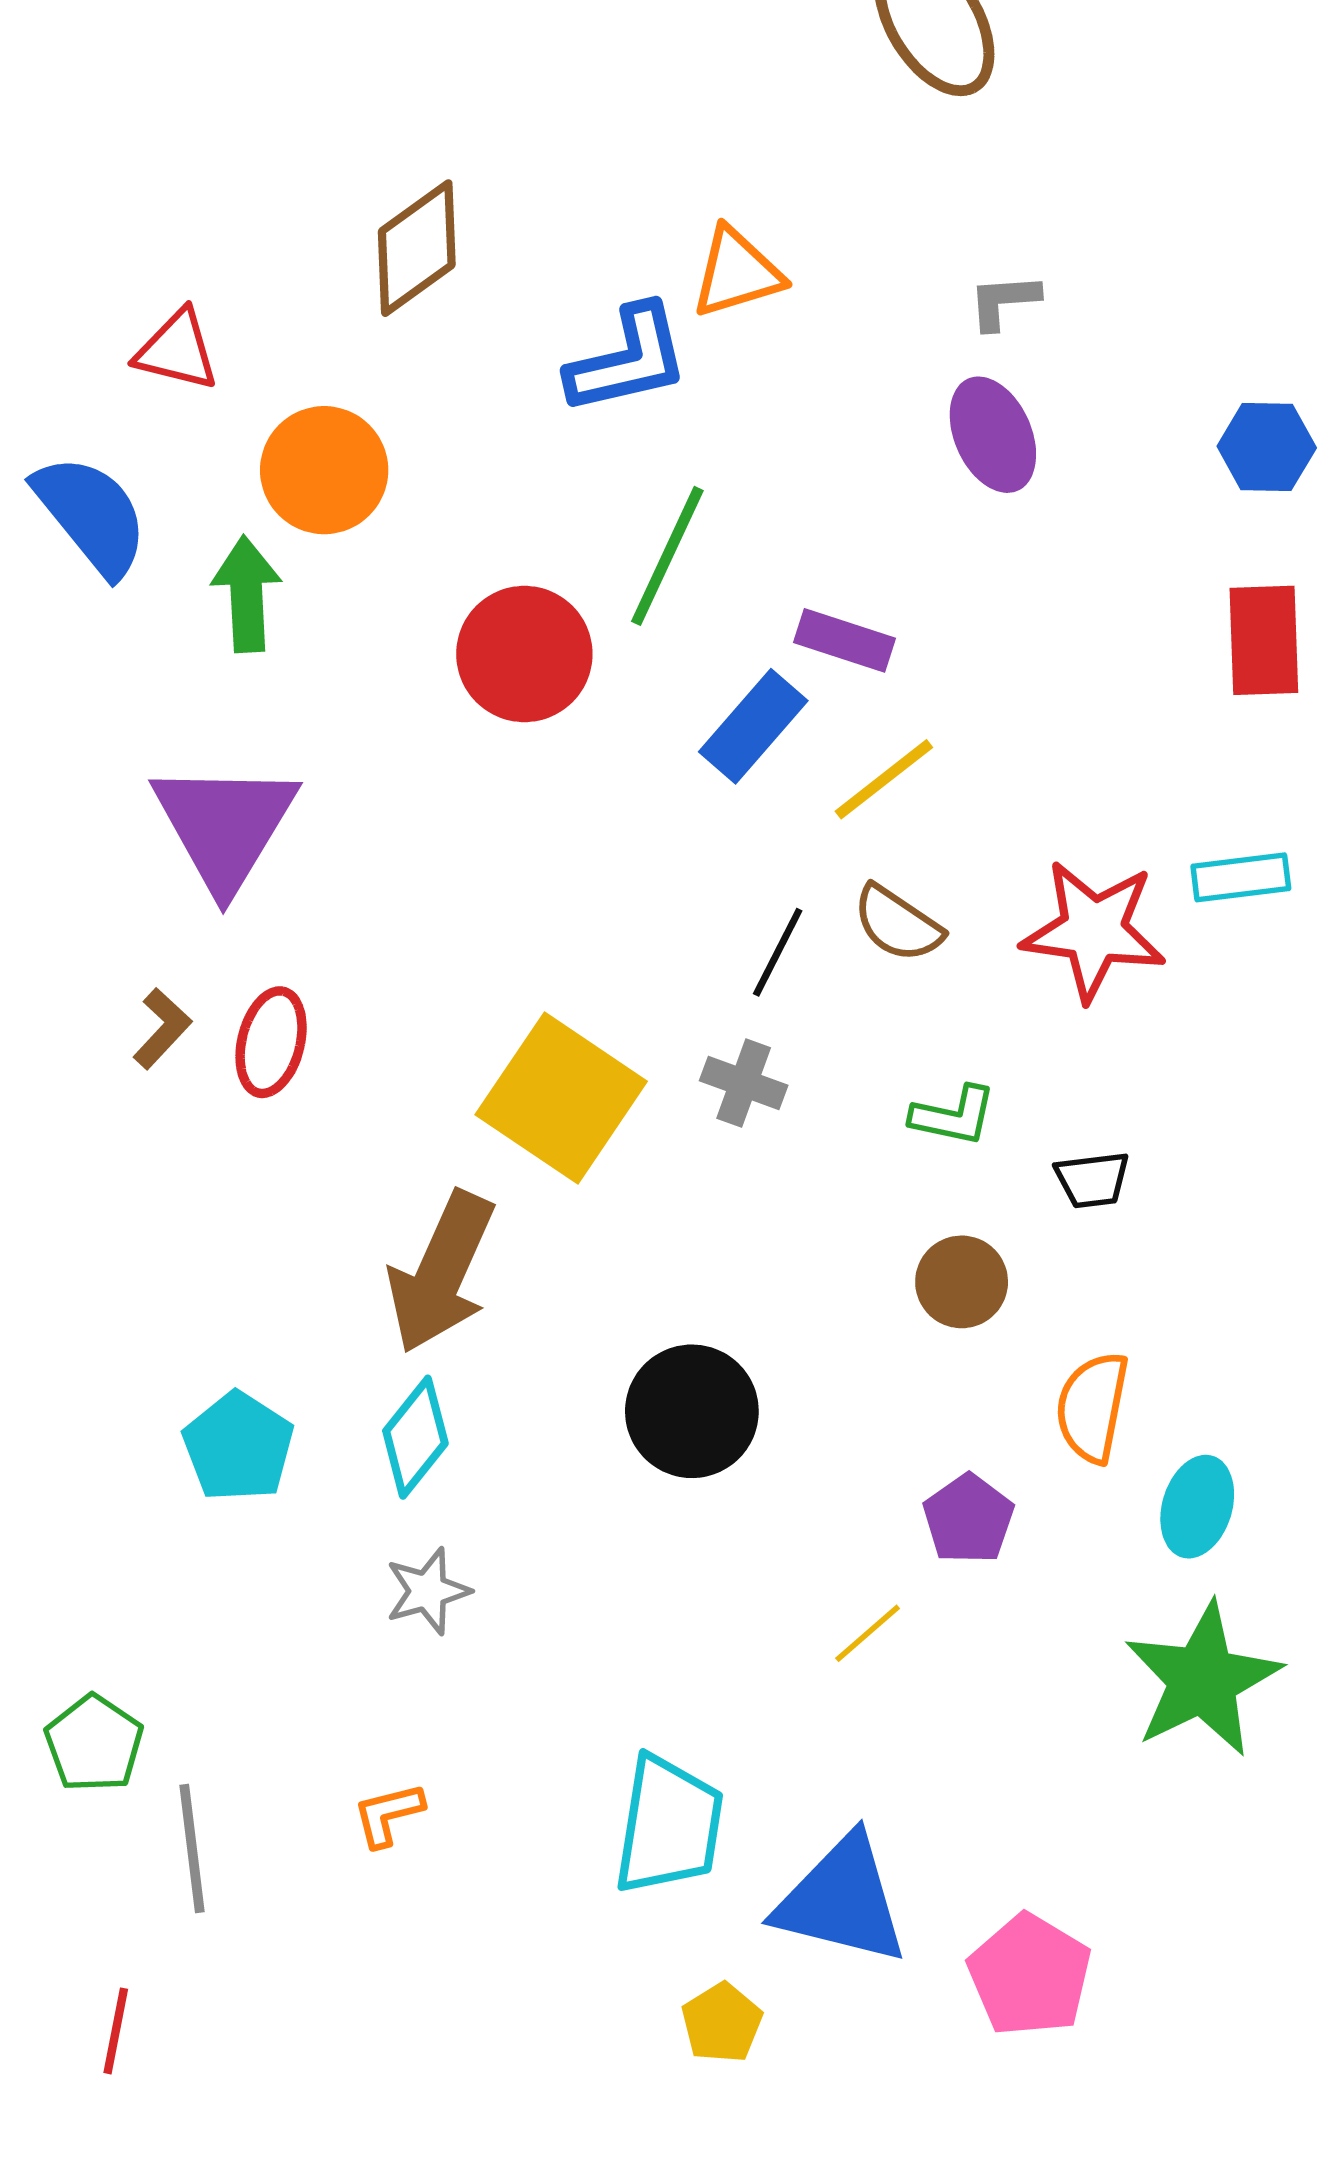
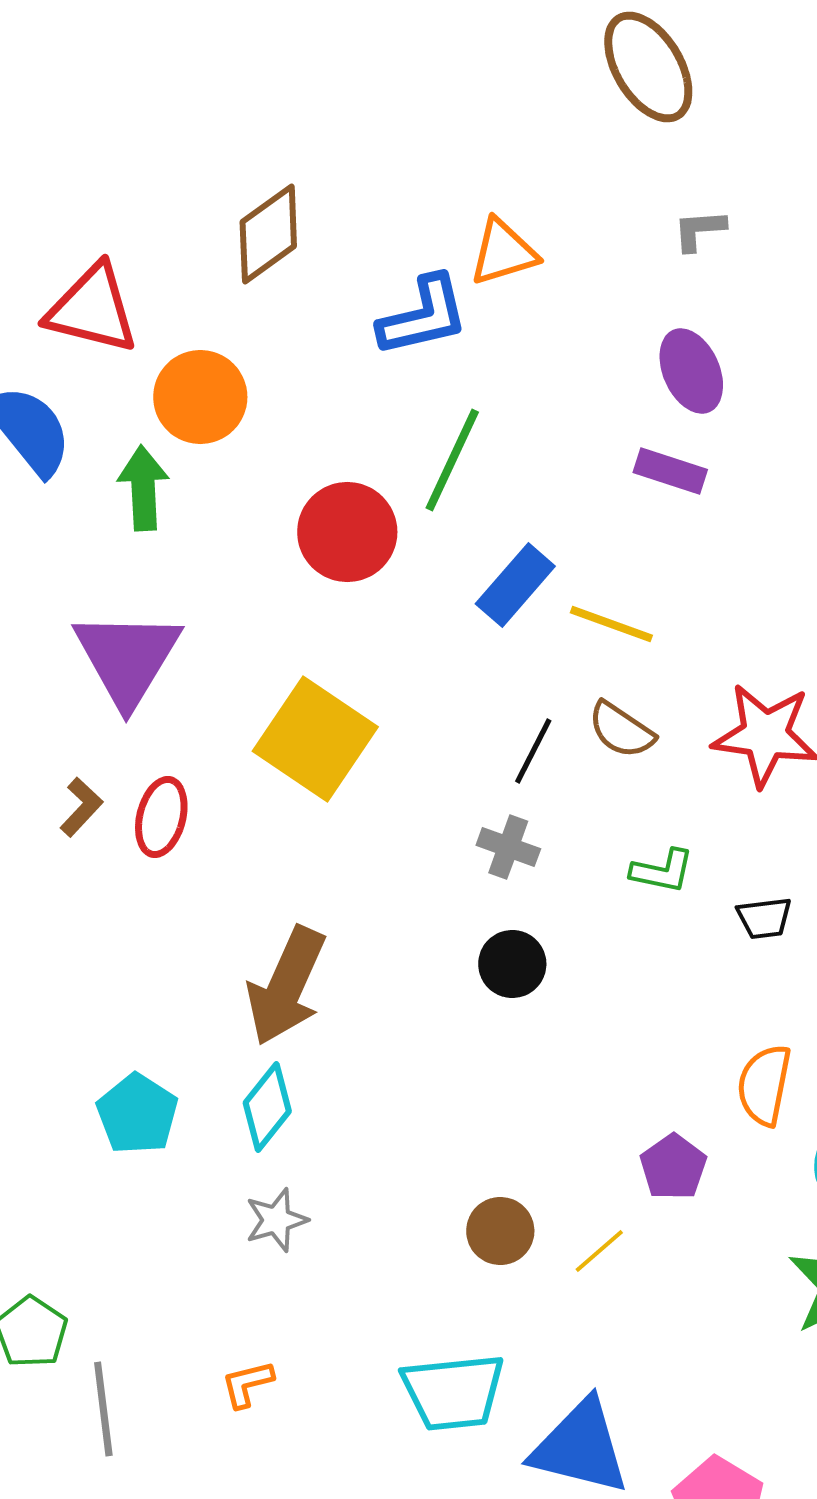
gray L-shape: (1004, 301) -> (699, 230), moved
red triangle: (177, 350) -> (92, 309), size x1.5
purple rectangle: (844, 640) -> (670, 471), moved
yellow line: (884, 779) -> (611, 624), turned 58
yellow square: (561, 1098) -> (315, 739), moved
brown circle: (962, 1282) -> (500, 1231), moved
black circle: (692, 1411) -> (512, 964), moved, size x0.7
cyan trapezoid: (669, 1825) -> (453, 1392), turned 75

